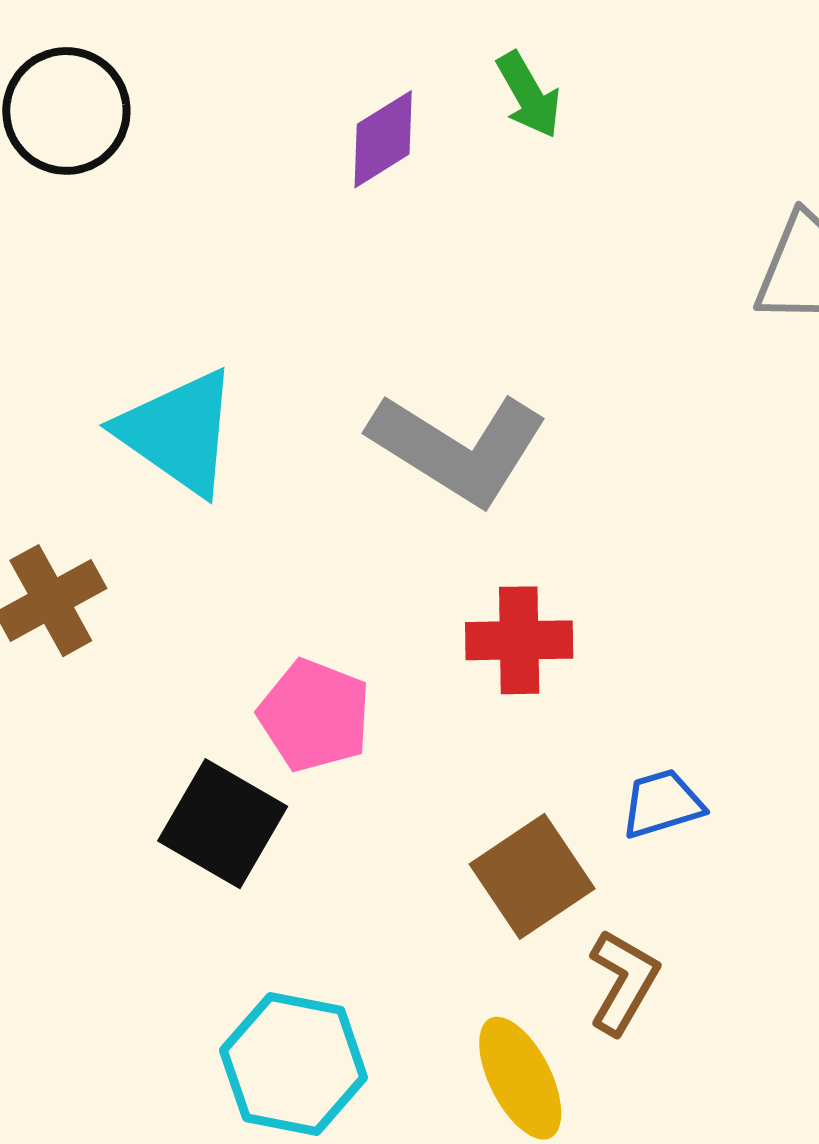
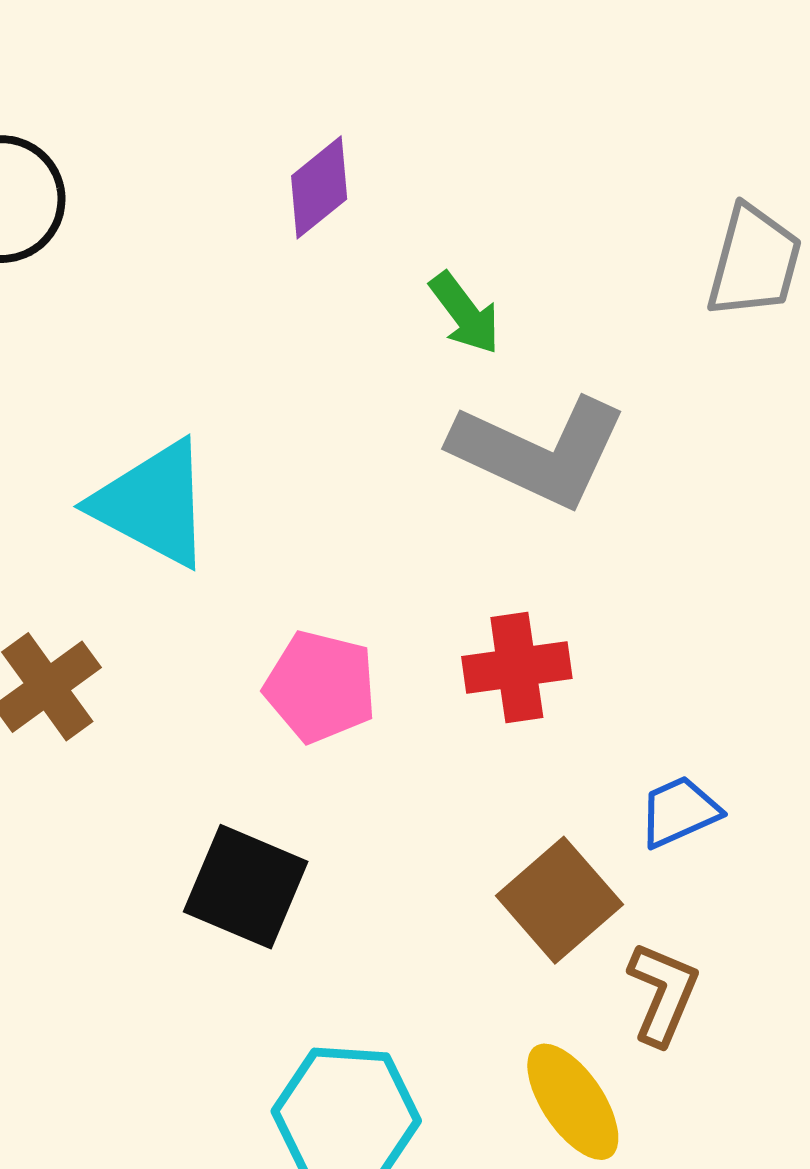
green arrow: (529, 95) -> (465, 313), moved
gray L-shape: (458, 448) -> (539, 452), moved
pink pentagon: (315, 715) -> (320, 687), moved

